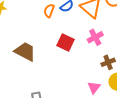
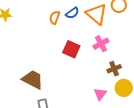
brown trapezoid: (25, 52) -> (33, 80), moved

